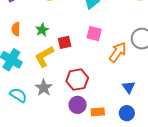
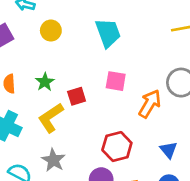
red hexagon: (77, 80) -> (117, 147), moved

